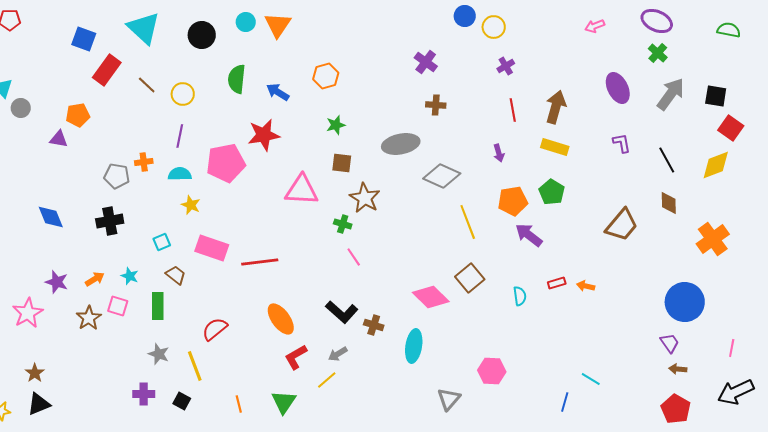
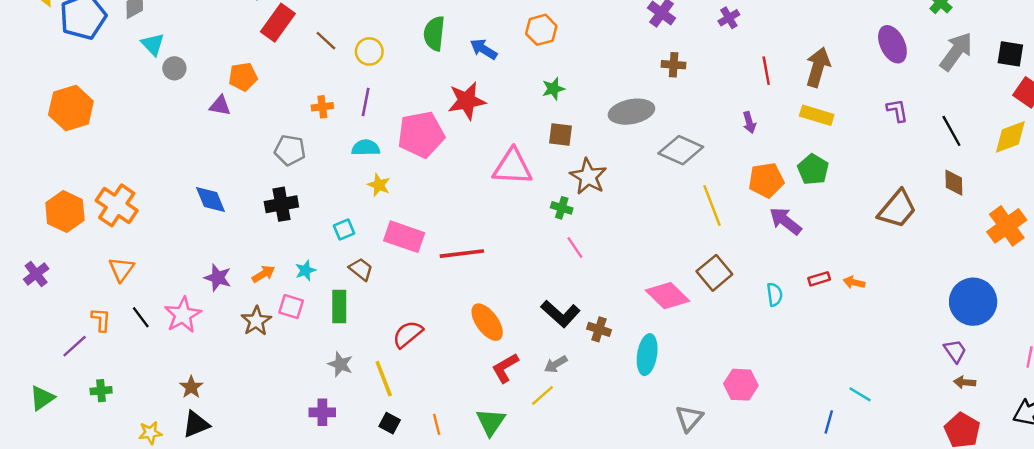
purple cross: (506, 66) -> (729, 18), moved
orange cross: (144, 162) -> (322, 107), moved
cyan star: (130, 276) -> (306, 270), turned 30
black square: (182, 401) -> (390, 423), moved

